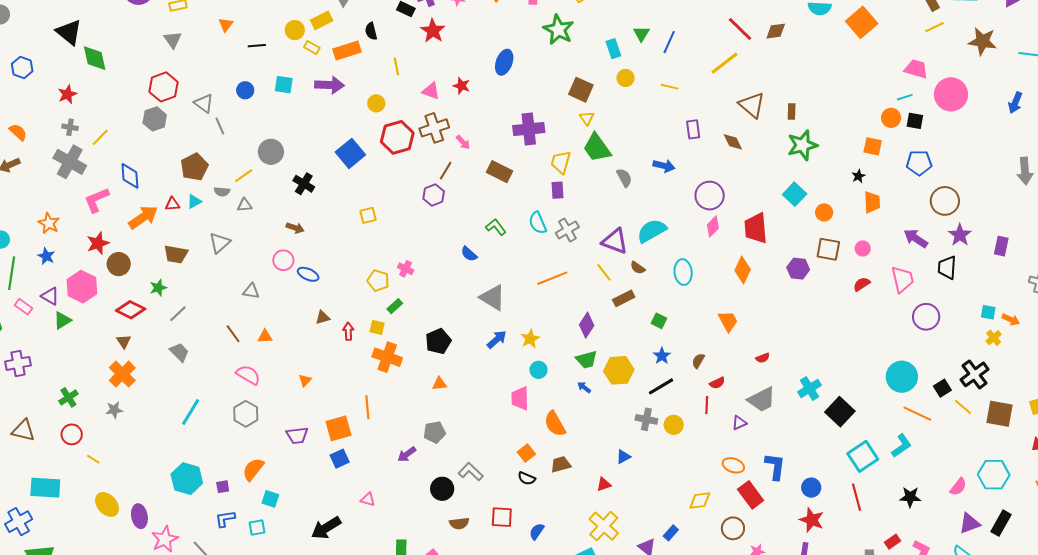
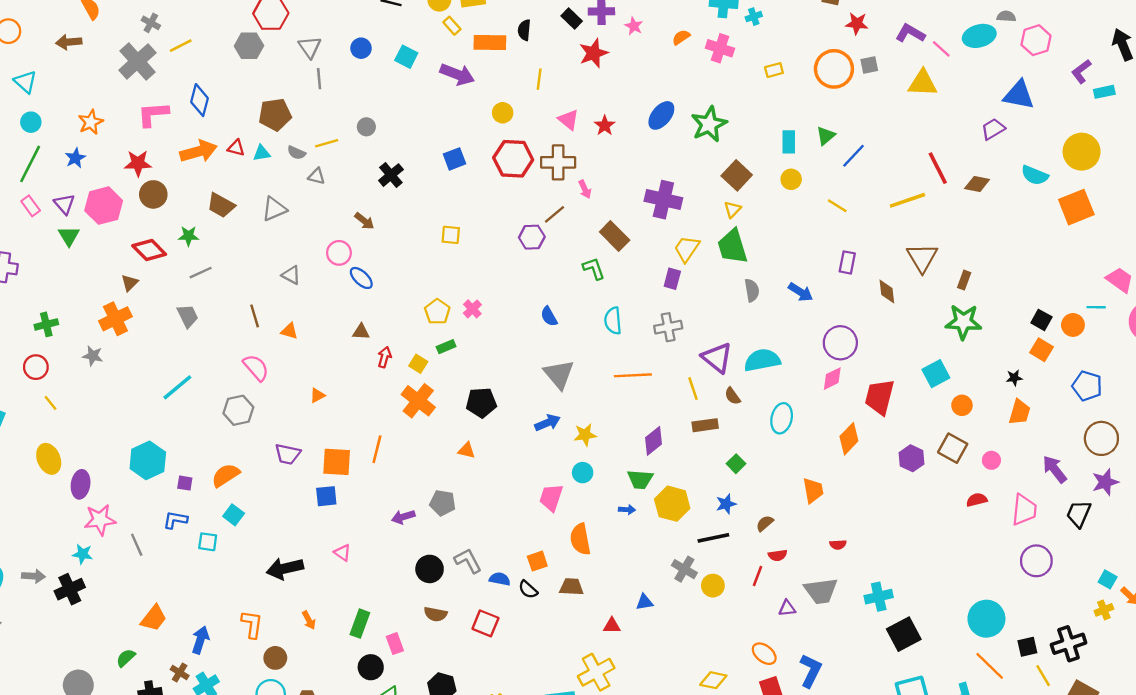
green star: (558, 30) -> (709, 124), moved
black square: (915, 121) -> (1041, 320), moved
gray circle: (271, 152) -> (366, 127), size x0.6
blue square: (350, 153) -> (455, 159), size x0.7
cyan semicircle: (538, 223) -> (613, 321), moved
green L-shape: (496, 227) -> (594, 269), moved
green triangle: (62, 320) -> (69, 236), turned -48
blue arrow: (584, 387) -> (627, 510), turned 128
blue semicircle: (537, 531) -> (500, 579), moved, turned 48

